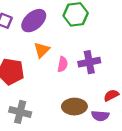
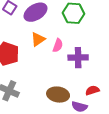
pink semicircle: (63, 64) -> (58, 45), moved

